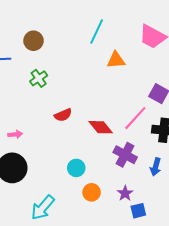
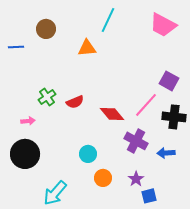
orange triangle: (116, 60) -> (87, 48), moved
green cross: (39, 78) -> (47, 97), moved
blue arrow: (156, 167) -> (166, 153), turned 72

